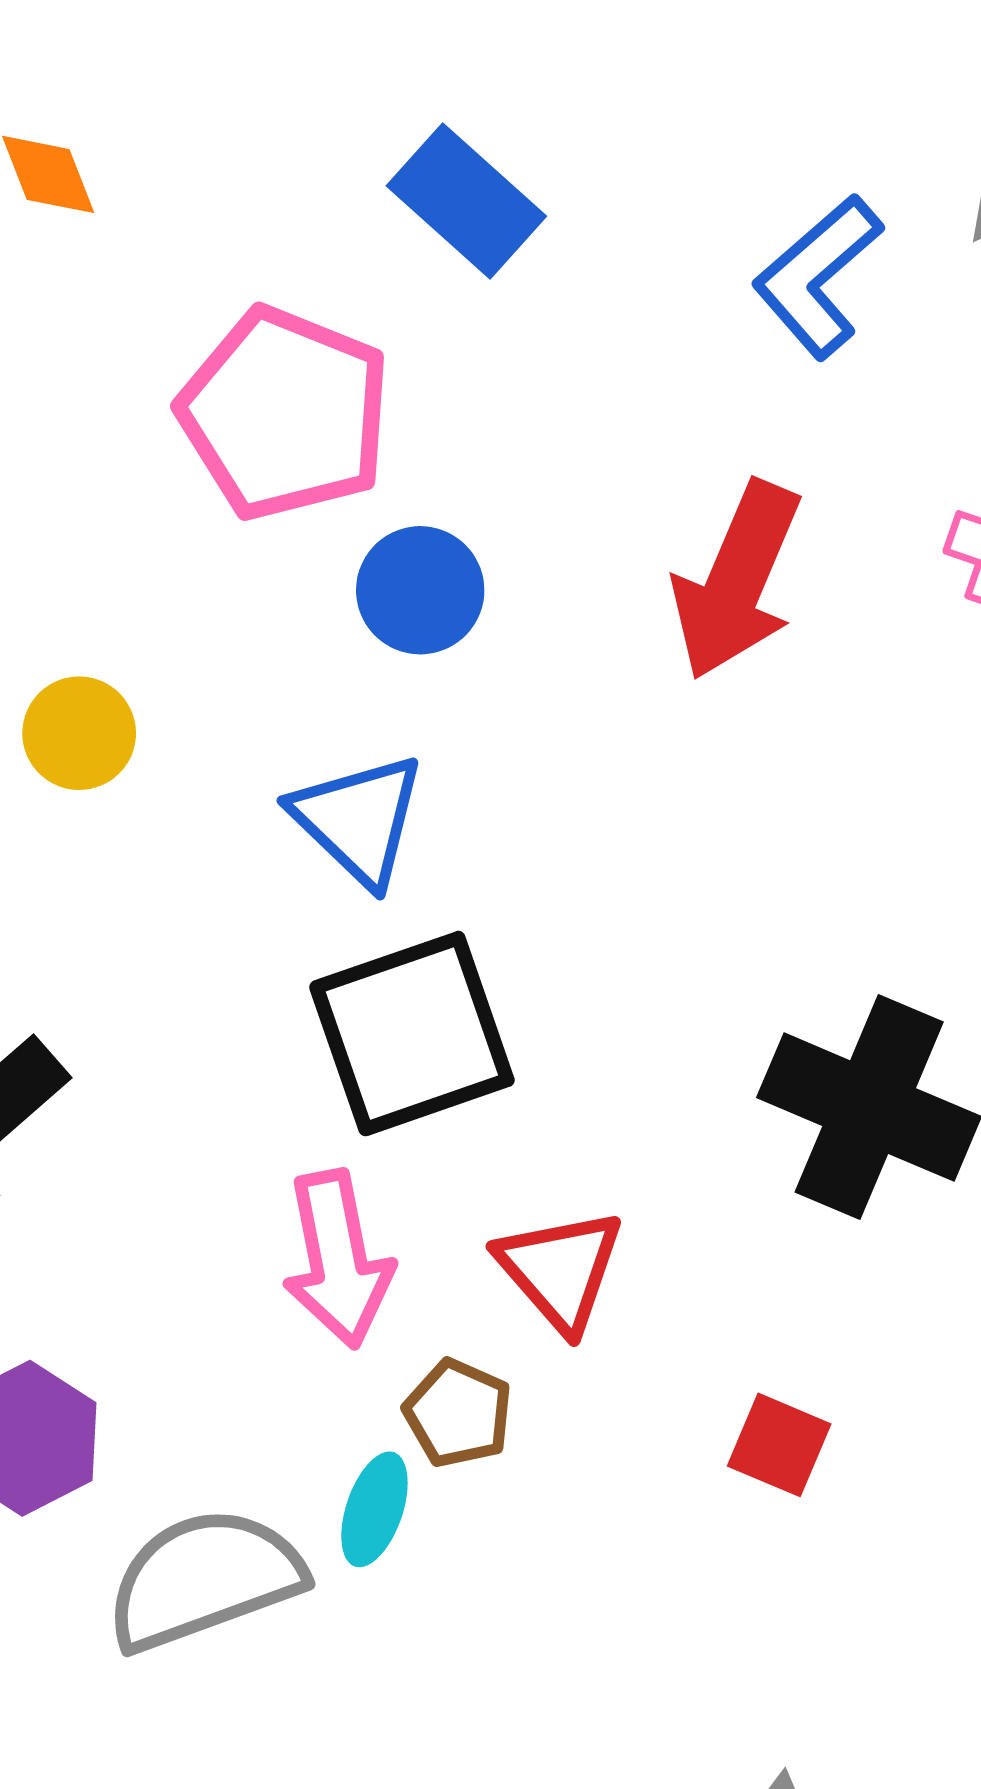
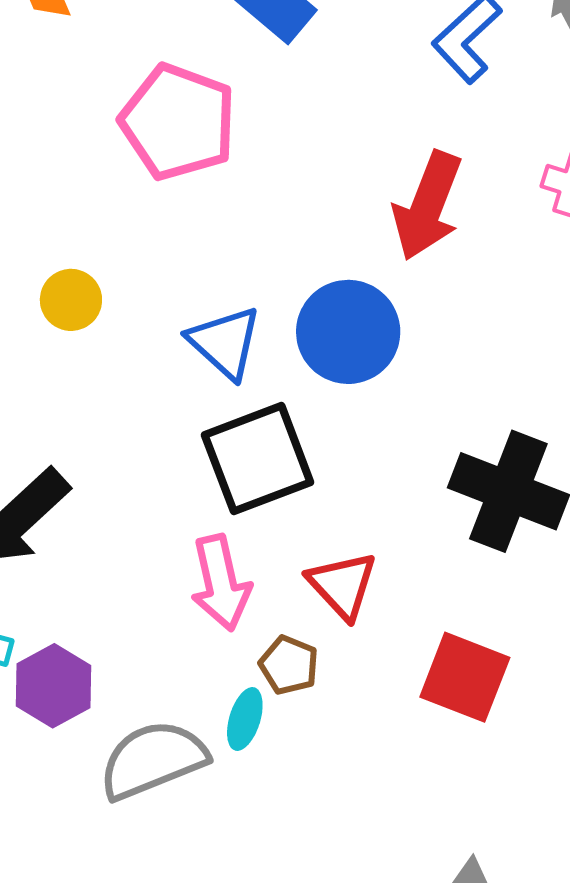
blue circle: (420, 590) -> (348, 332), moved, size x1.5
red square: (779, 1445) -> (465, 677), size x1.6

